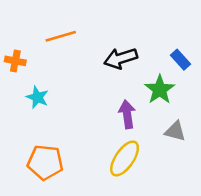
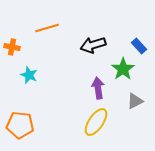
gray triangle: (175, 131) -> (135, 101), turned -42
orange pentagon: (45, 162) -> (20, 125), moved

